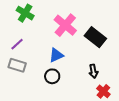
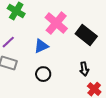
blue triangle: (56, 55) -> (41, 46), moved

